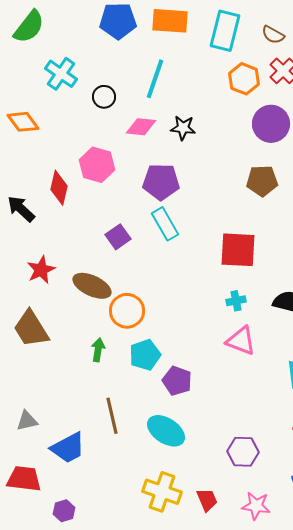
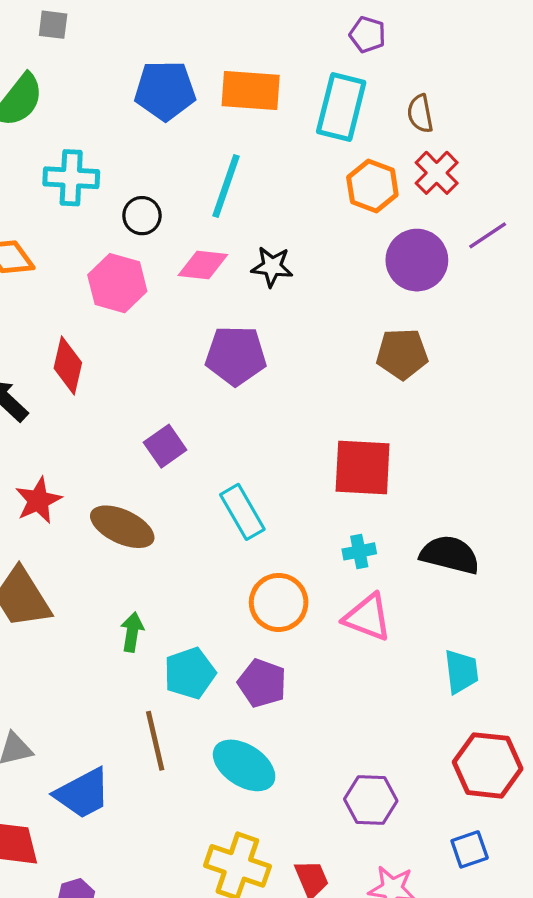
brown semicircle: (273, 35) -> (420, 114), turned 50
cyan cross: (61, 74) -> (71, 178), turned -32
pink hexagon: (97, 165) -> (117, 283), moved
cyan rectangle: (165, 224) -> (242, 512), moved
orange circle: (127, 311) -> (279, 602), moved
cyan pentagon: (145, 355) -> (190, 673), moved

